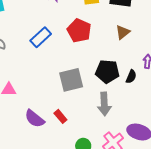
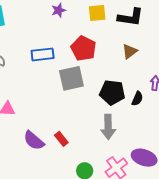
blue rectangle: (41, 37) -> (43, 54), turned 35
gray square: (71, 80) -> (71, 78), moved

